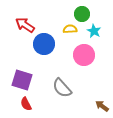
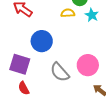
blue circle: (44, 44) -> (42, 41), moved
pink circle: (84, 55) -> (88, 65), moved

